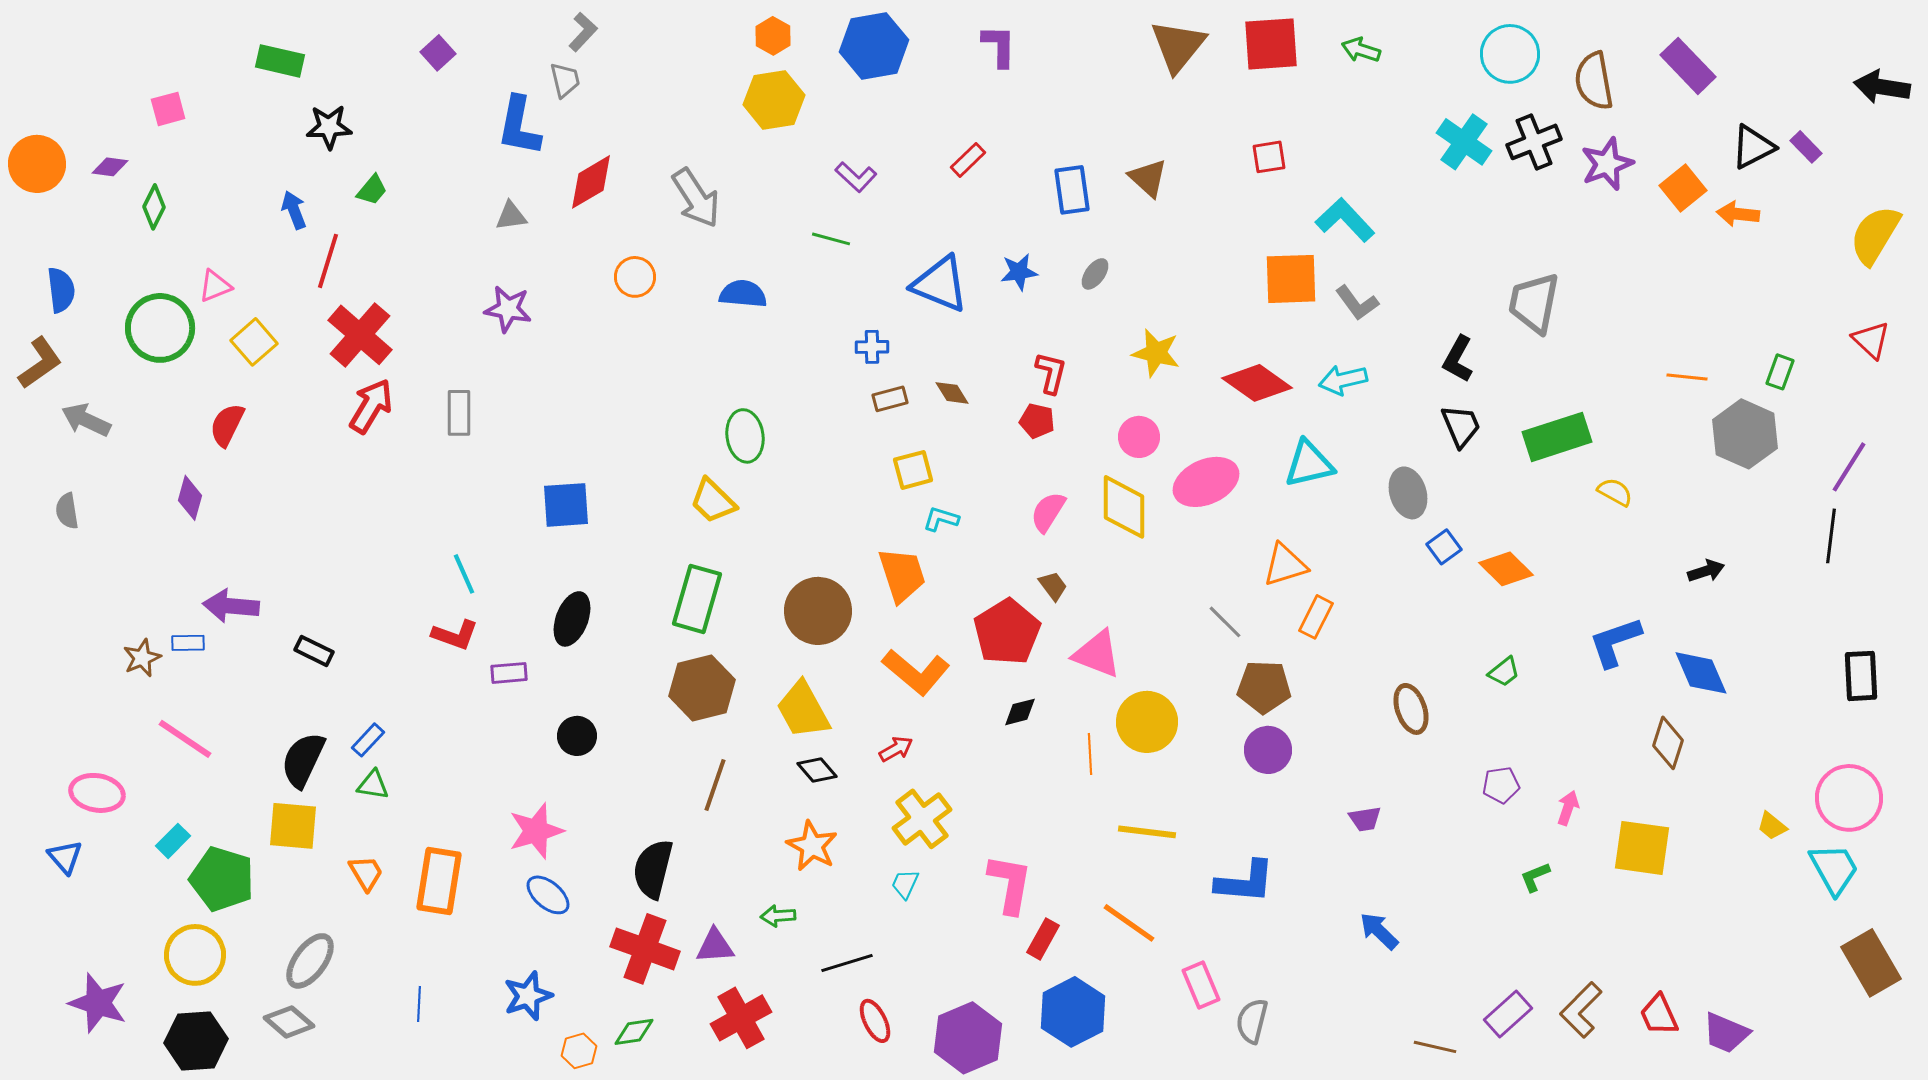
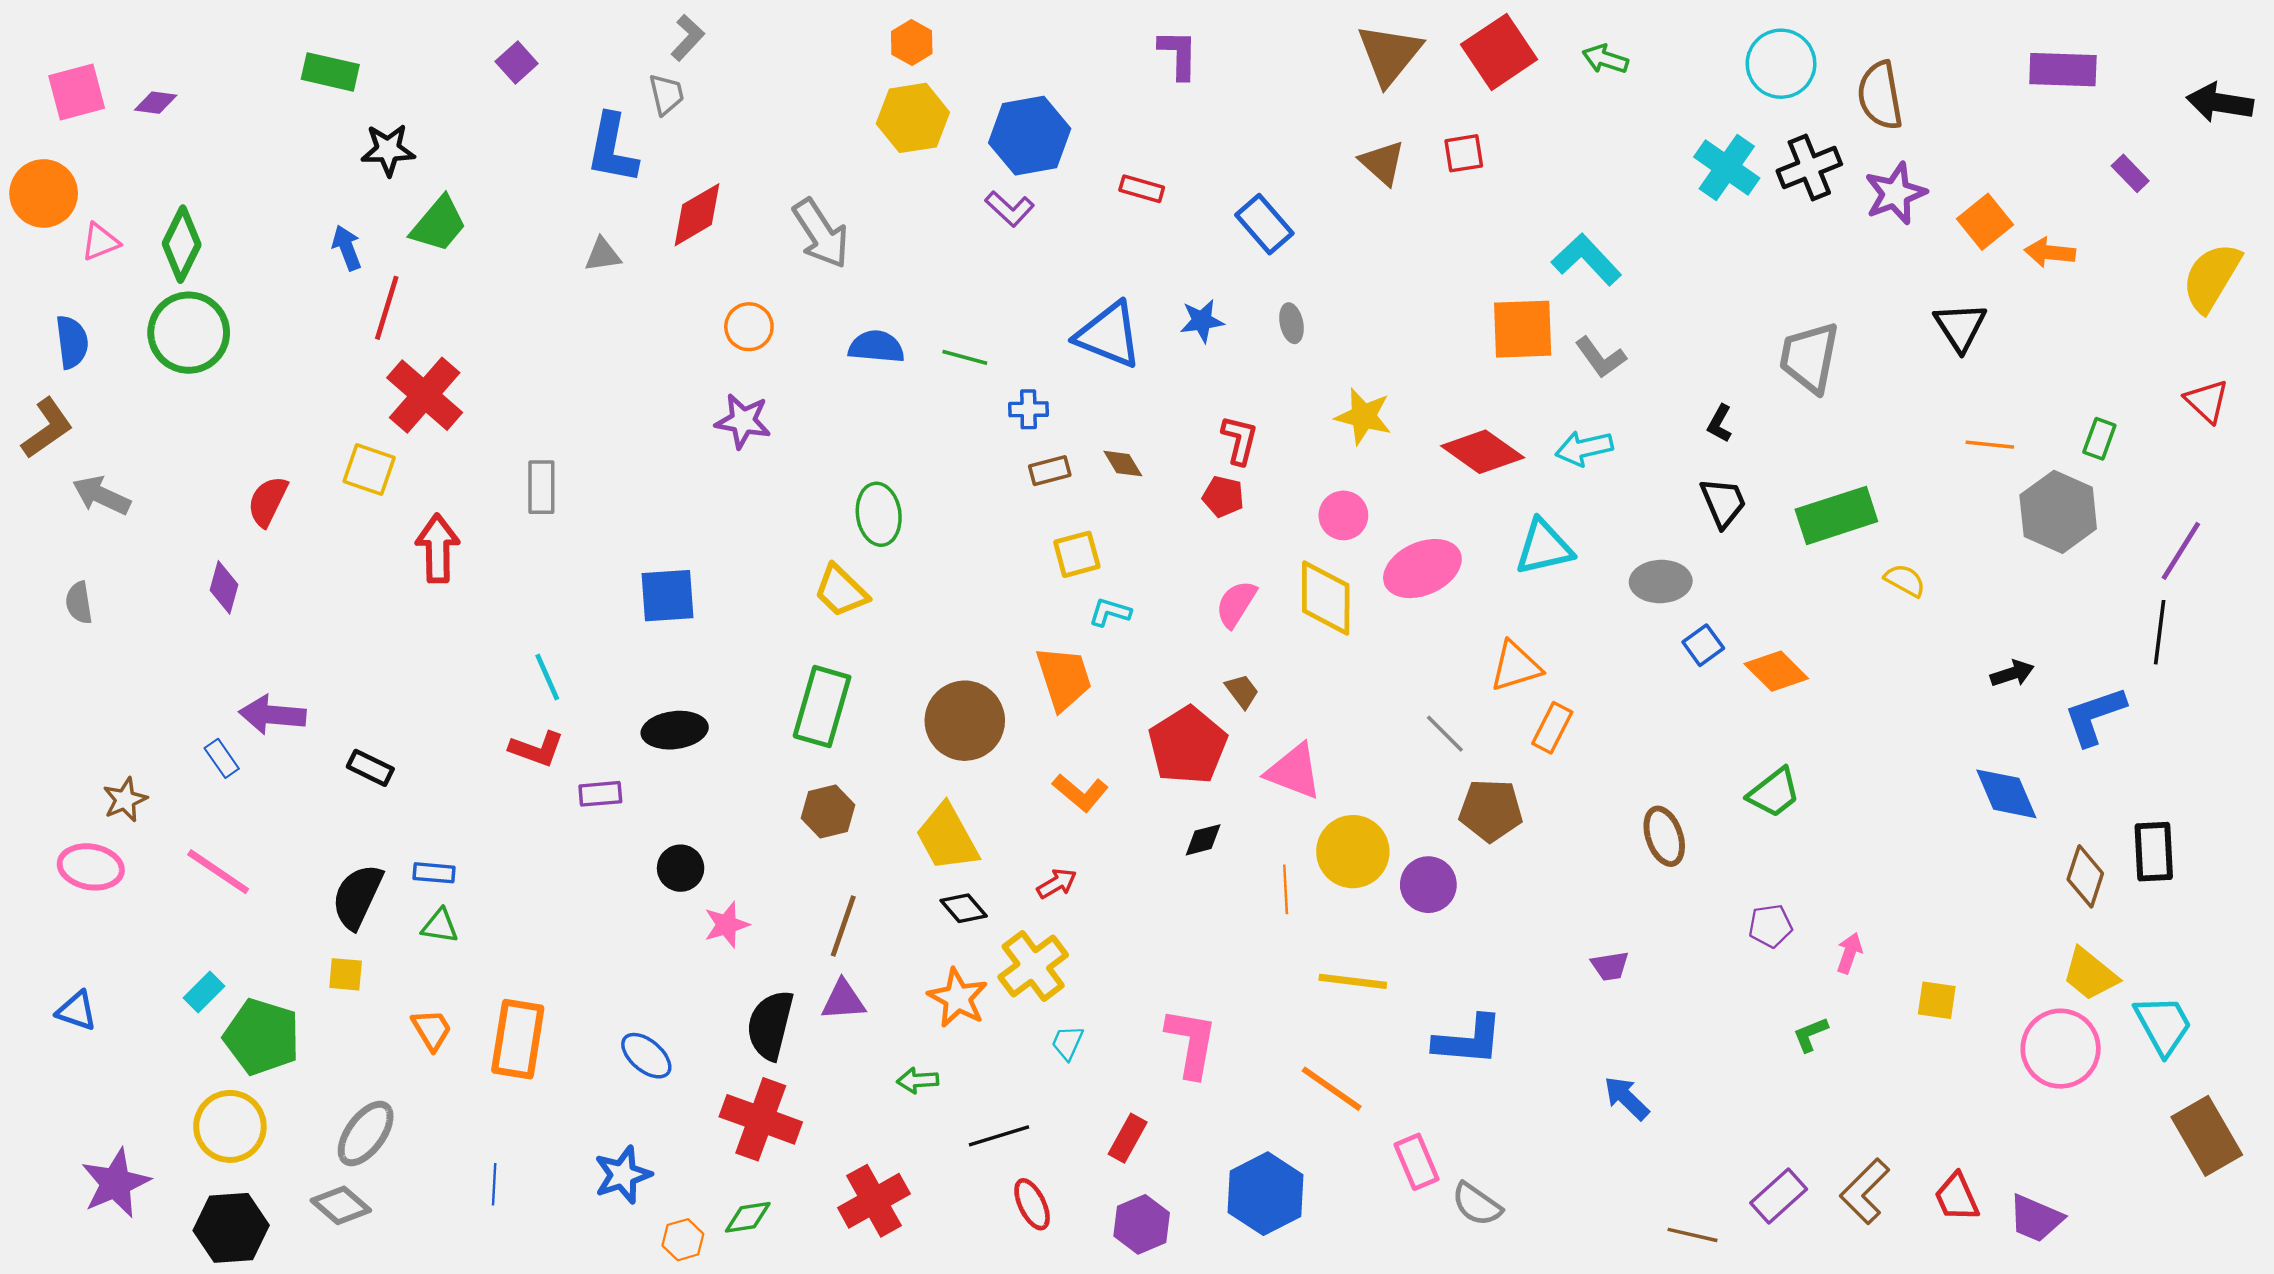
red square: (1271, 44) -> (1499, 52), turned -30
blue hexagon: (874, 46) -> (1030, 136), moved
purple rectangle: (1688, 66) -> (2063, 70), moved, turned -44
pink square: (168, 109) -> (77, 92), moved, size x1.4
black triangle: (1753, 147) -> (1960, 327), moved, turned -36
red square: (1269, 157) -> (1464, 153), moved
red rectangle: (968, 160) -> (1142, 189), turned 60
purple diamond: (110, 167) -> (156, 103), moved
brown triangle: (1148, 178) -> (1382, 163), moved
green trapezoid: (372, 190) -> (439, 224), size x1.6
blue rectangle: (1072, 190) -> (1264, 224), turned -33
green diamond: (154, 207) -> (182, 244), size x1.4
green line: (831, 239) -> (965, 357), moved
gray ellipse: (1095, 274) -> (1292, 323), turned -48
pink triangle: (215, 286) -> (100, 242), moved
purple star: (508, 309) -> (743, 421), moved
green circle: (160, 328) -> (189, 333), moved
yellow square: (254, 342) -> (369, 469), moved, turned -30
black L-shape: (1458, 359) -> (1720, 423), size x0.7
red arrow: (371, 406) -> (438, 548), moved, turned -32
gray ellipse: (1408, 493) -> (1661, 581), turned -75
black ellipse: (572, 619) -> (675, 730), turned 62
blue L-shape: (1615, 642) -> (2095, 716), moved
blue rectangle: (188, 643) -> (222, 758), turned 56
brown star: (142, 658) -> (125, 800), moved
orange L-shape: (916, 672) -> (1080, 793), size x0.7
green trapezoid: (1504, 672) -> (1774, 793), size x1.4
black rectangle: (1861, 676) -> (2154, 852), moved
brown hexagon: (702, 688) -> (828, 811), size x0.7
blue rectangle: (368, 740) -> (434, 873), turned 52
brown diamond: (1668, 743) -> (2085, 876), moved
purple circle: (1268, 750) -> (1428, 885), moved
pink ellipse: (97, 793) -> (91, 867), moved
pink circle: (1849, 798) -> (2061, 1049), moved
yellow cross: (922, 819) -> (1033, 966), moved
yellow square: (293, 826) -> (346, 974), size x0.6
yellow trapezoid: (1772, 826) -> (2090, 974), size x1.6
pink star: (536, 831) -> (727, 925), moved, size x0.7
yellow square: (1642, 848) -> (1937, 1000), size x0.6
blue triangle: (65, 857) -> (77, 1011), turned -30
red rectangle: (1043, 939) -> (1128, 1138), moved
purple triangle: (715, 946) -> (843, 1000), moved
purple star: (98, 1003) -> (116, 1183), turned 30
gray semicircle: (1252, 1021) -> (1477, 1204), turned -69
purple hexagon: (968, 1038) -> (1142, 1224), size x0.7

